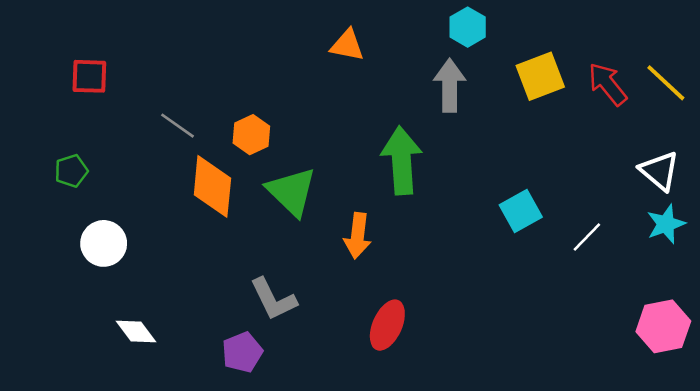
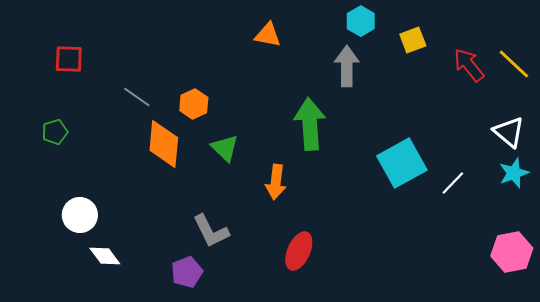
yellow square: (540, 76) -> (413, 40), moved, size x0.7
green triangle: (291, 192) -> (225, 148), size x0.7
cyan square: (521, 211) -> (402, 163), size x1.5
white circle: (104, 243) -> (80, 215), moved

